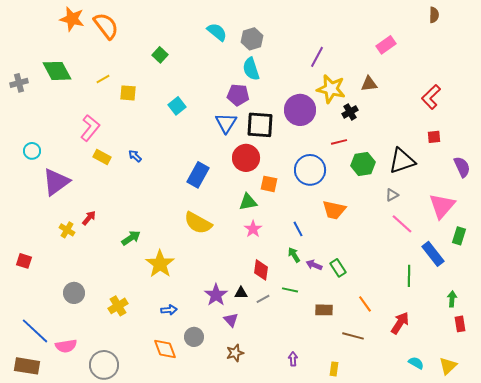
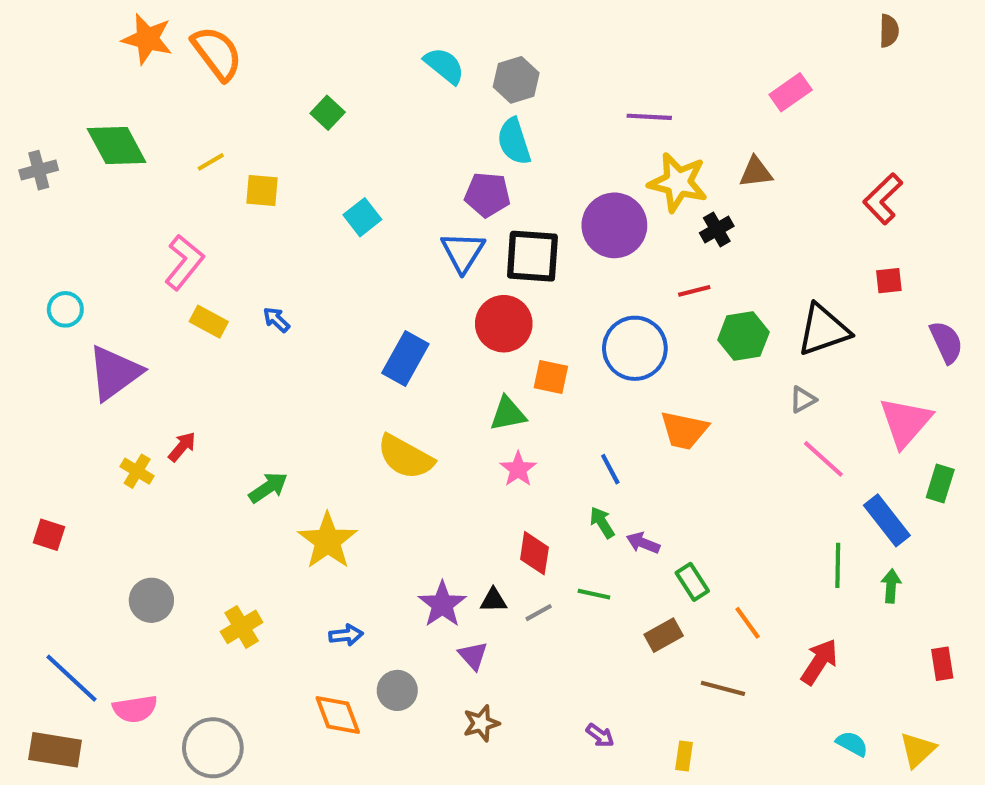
purple line: (317, 57) -> (649, 117), turned 65
green rectangle: (338, 268) -> (692, 582), moved
green arrow: (452, 299) -> (891, 586), moved
brown rectangle: (324, 310) -> (664, 635), turned -30
purple arrow: (293, 359) -> (600, 735), turned 128

